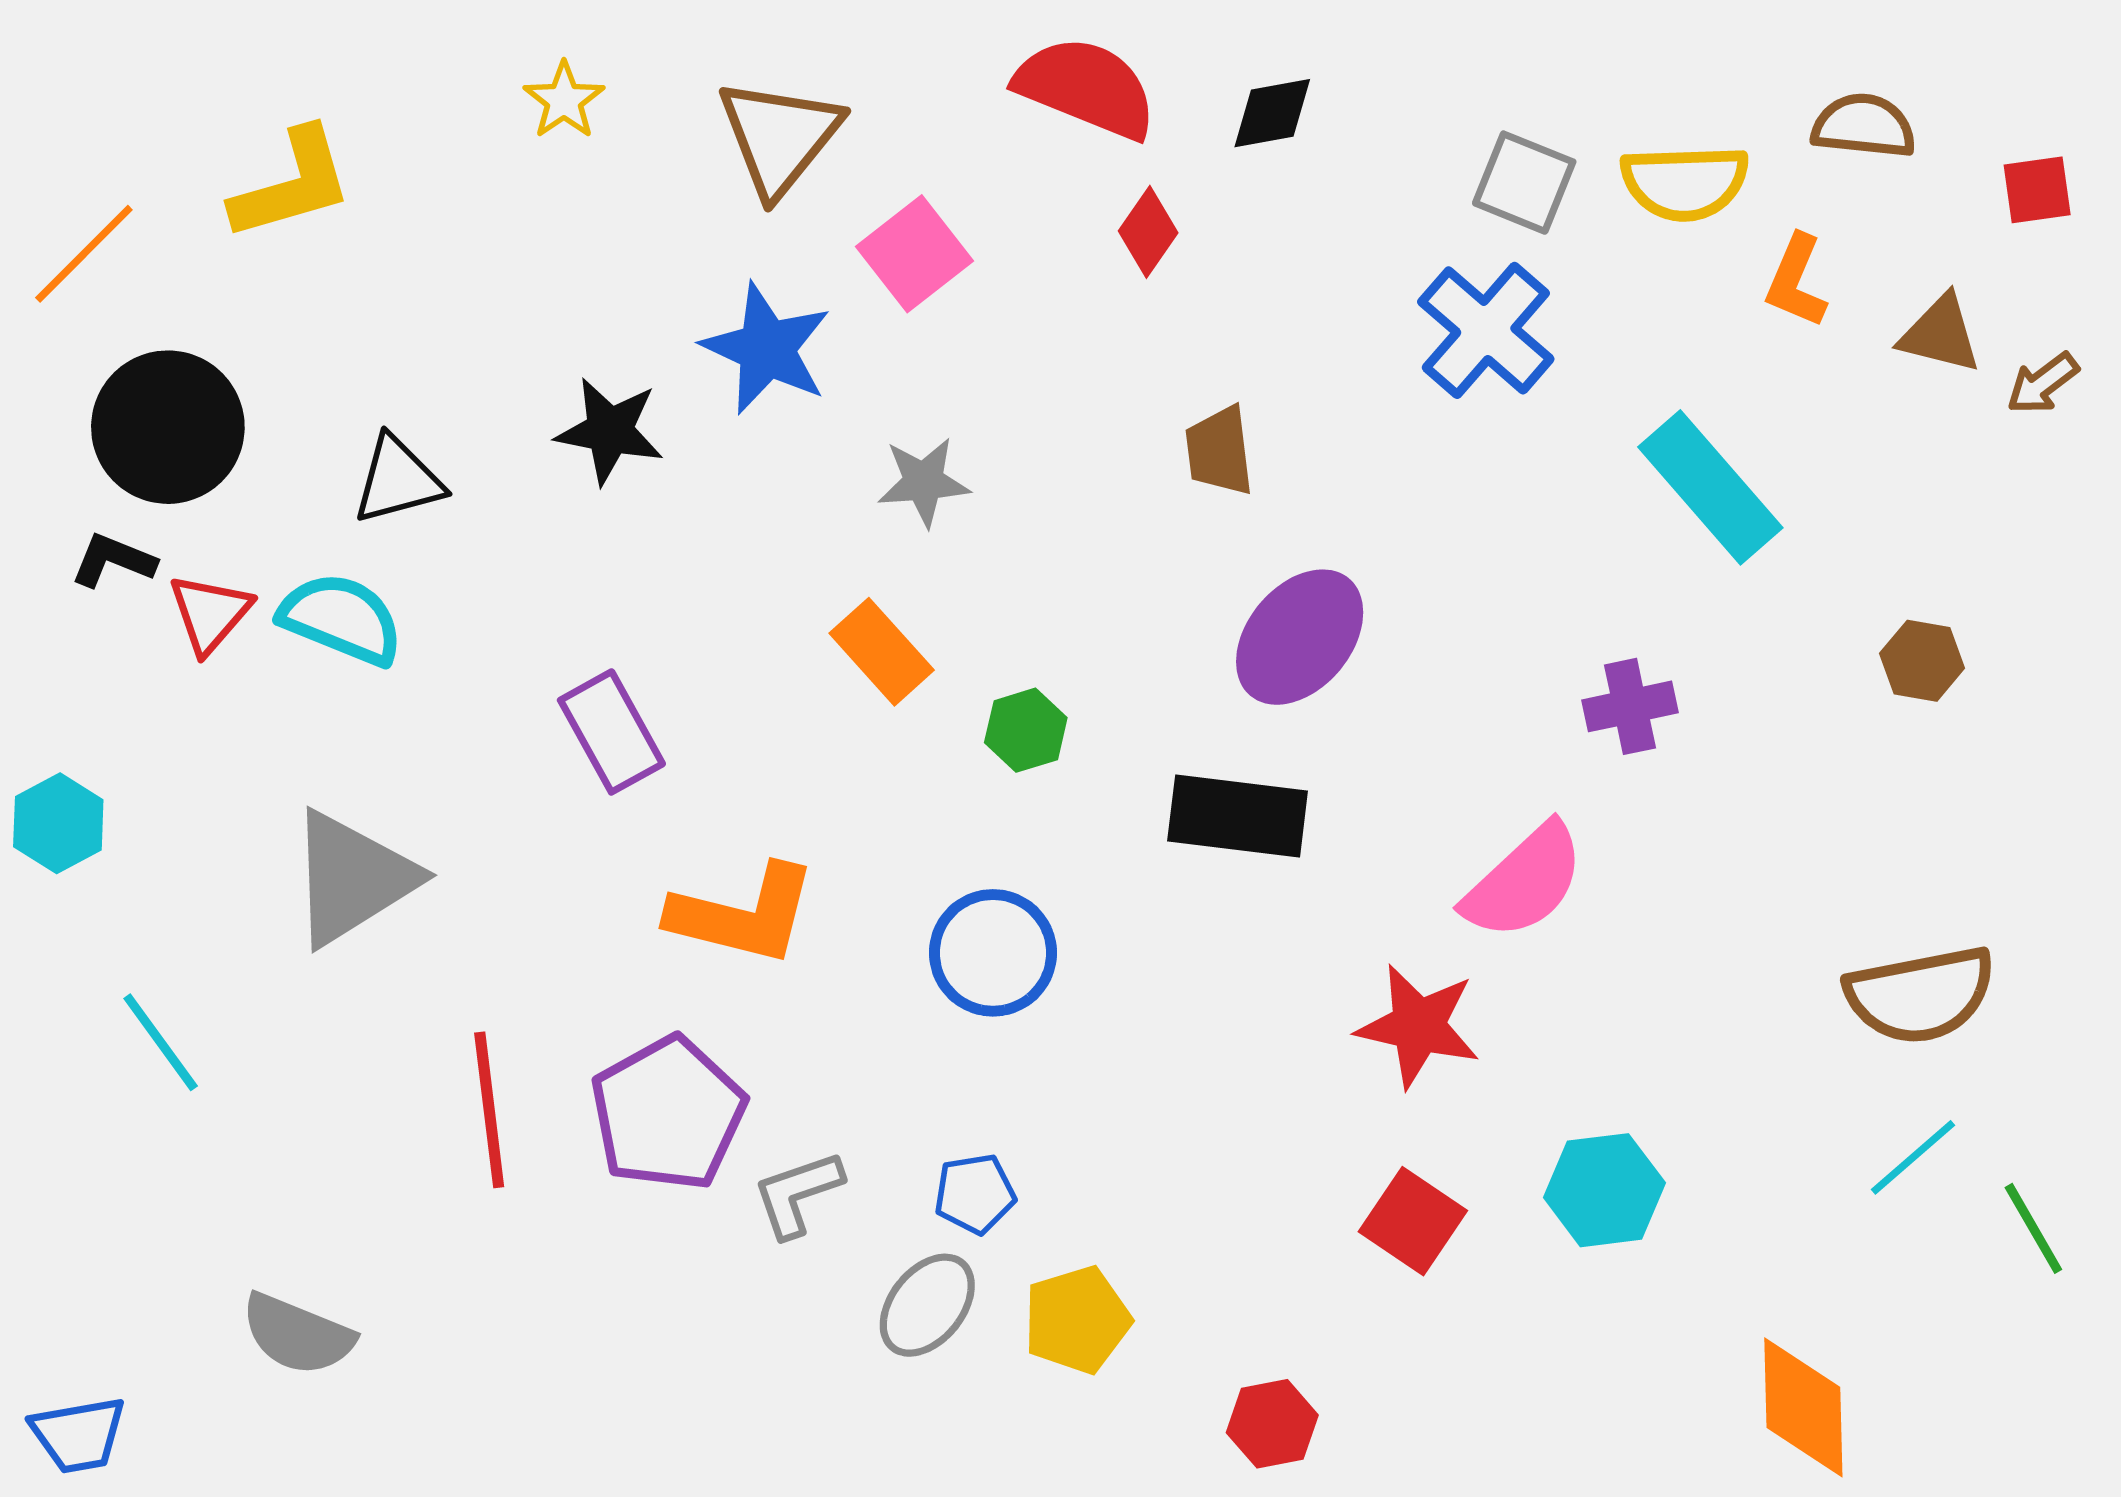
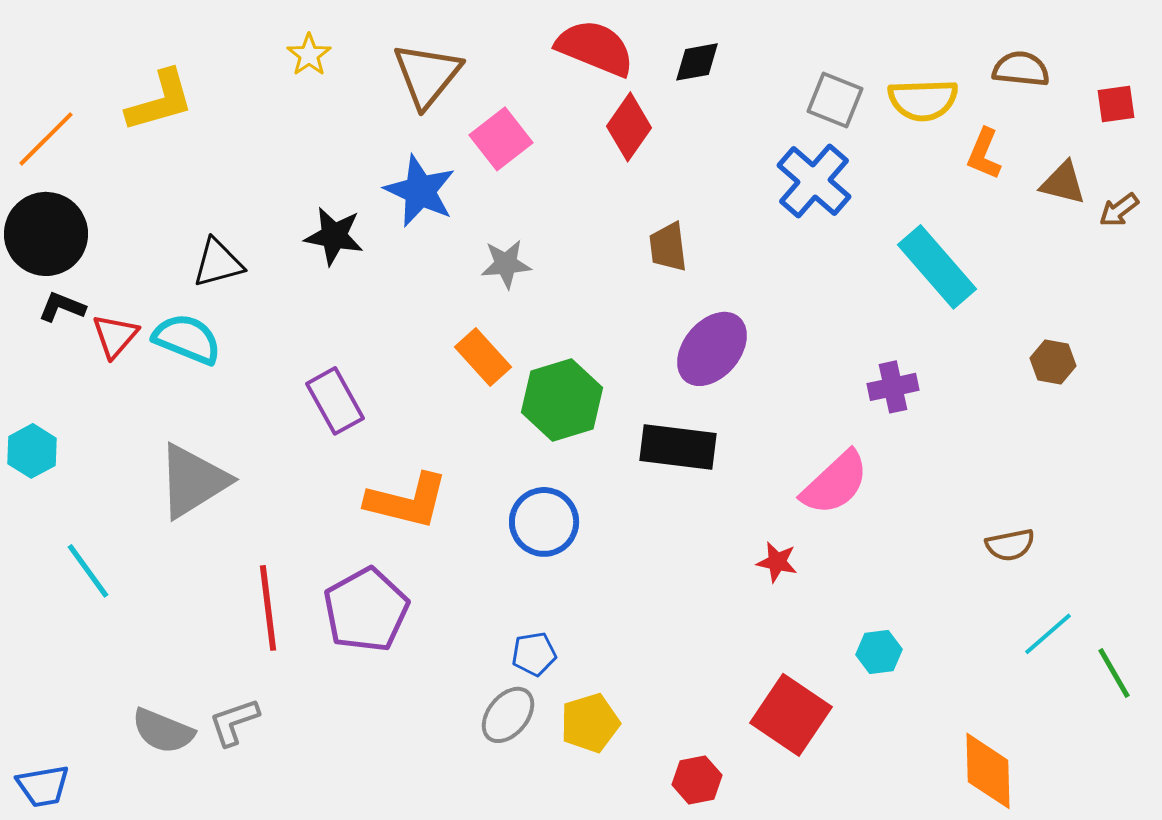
red diamond: (1148, 232) -> (629, 127), size x1.4
black circle: (168, 427) -> (46, 234), moved
green hexagon: (1026, 730) -> (562, 400), size x1.8
brown semicircle: (1920, 995) -> (1010, 545), moved, size x0.6
red star: (1418, 1026) -> (777, 562), size x0.6
cyan hexagon: (1604, 1190) -> (879, 652), size x0.7
gray L-shape: (798, 1194) -> (234, 722), moved
red square: (1413, 1221) -> (791, 715), moved, size x1.4

